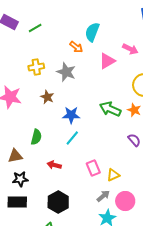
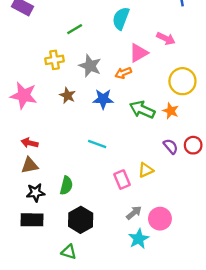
green line: (35, 28) -> (75, 29), moved
orange arrow: (76, 47) -> (123, 73), moved, turned 120
blue star: (71, 115) -> (103, 99), moved
green semicircle: (36, 137) -> (66, 185), moved
cyan line: (72, 138) -> (97, 144), turned 70
red arrow: (54, 165) -> (30, 143), moved
yellow triangle: (113, 175) -> (146, 170), moved

